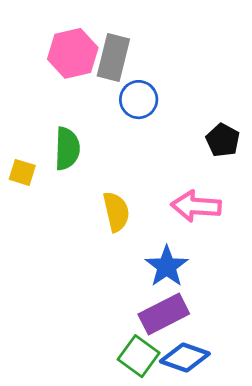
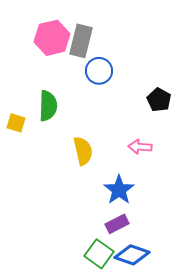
pink arrow: (196, 206) -> (140, 147), size x0.7
purple rectangle: (164, 314) -> (117, 224), size x0.7

